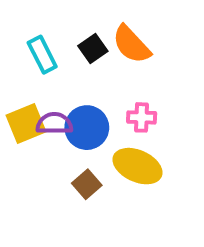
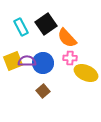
orange semicircle: (131, 44) -> (67, 38), moved
black square: (93, 48) -> (46, 24), size x1.5
yellow ellipse: (137, 166) -> (86, 73), moved

